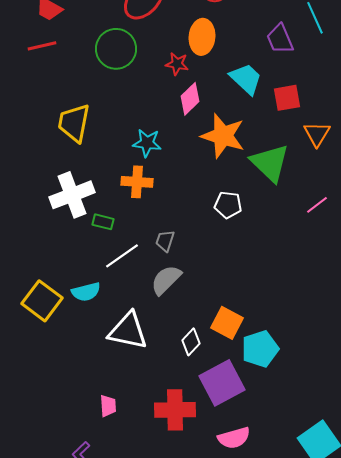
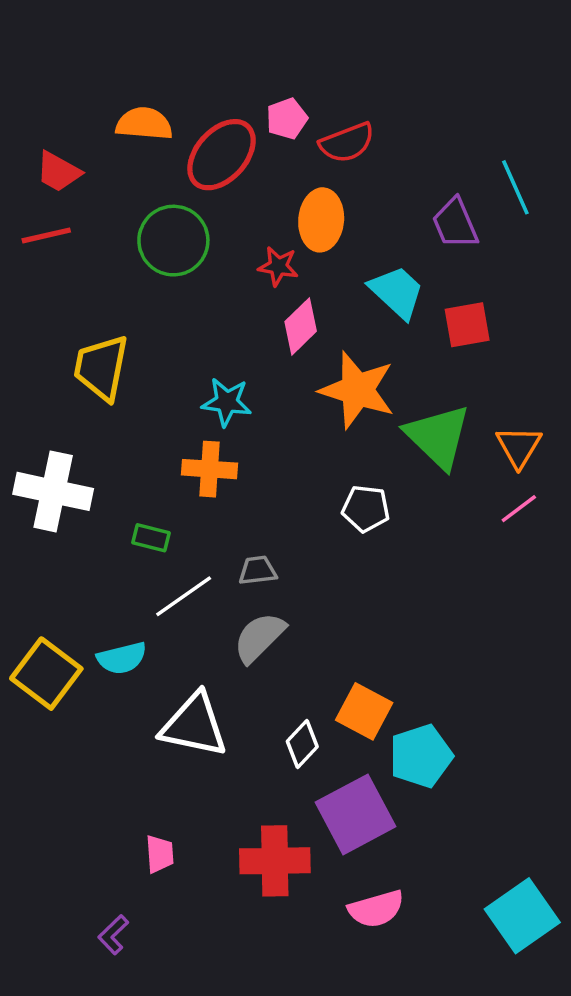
orange triangle: (317, 134) -> (519, 447), moved
white cross: (72, 195) -> (53, 491), moved, turned 33
gray trapezoid: (165, 241) -> (258, 570), turned 65

